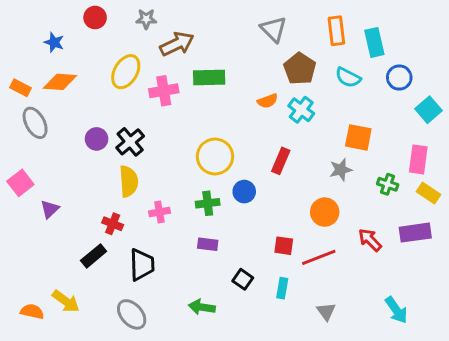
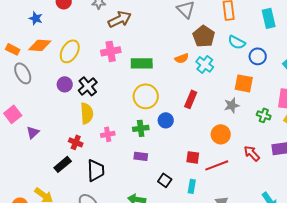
cyan rectangle: (374, 42) -> (269, 18), moved
yellow ellipse: (126, 72) -> (70, 51), moved
green rectangle: (209, 78) -> (142, 63), moved
blue circle: (399, 78) -> (258, 56), moved

